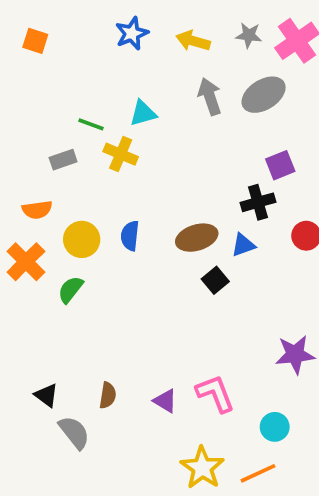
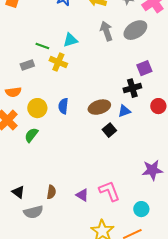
gray semicircle: (74, 432) -> (33, 212), turned 114

